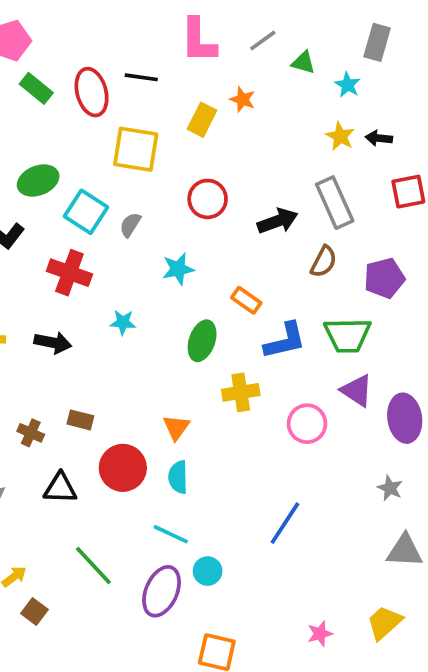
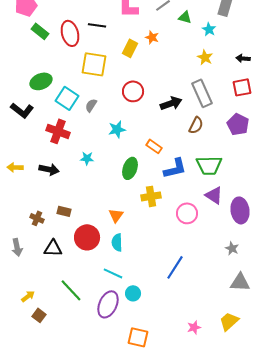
black arrow: (379, 138) -> (243, 58), moved
purple pentagon: (384, 278) -> (238, 124), moved, turned -30

